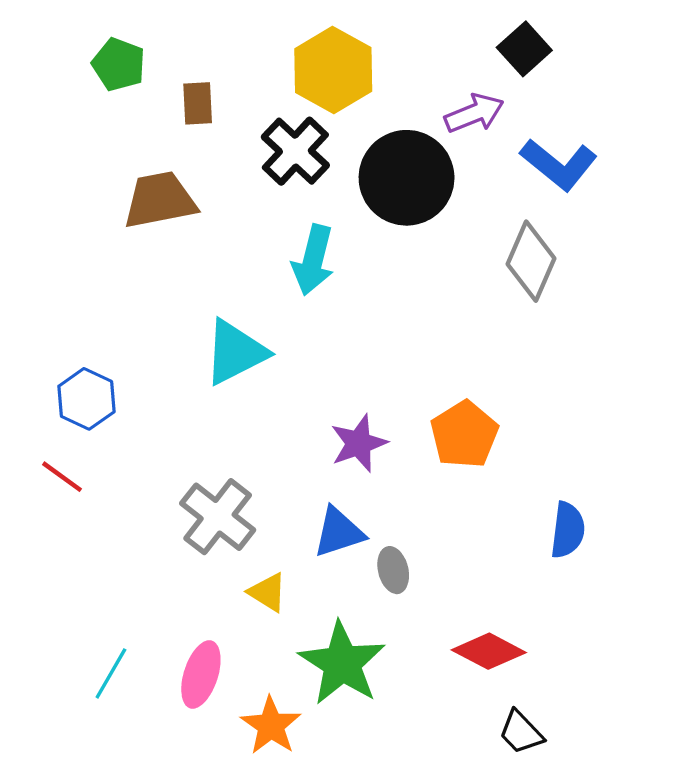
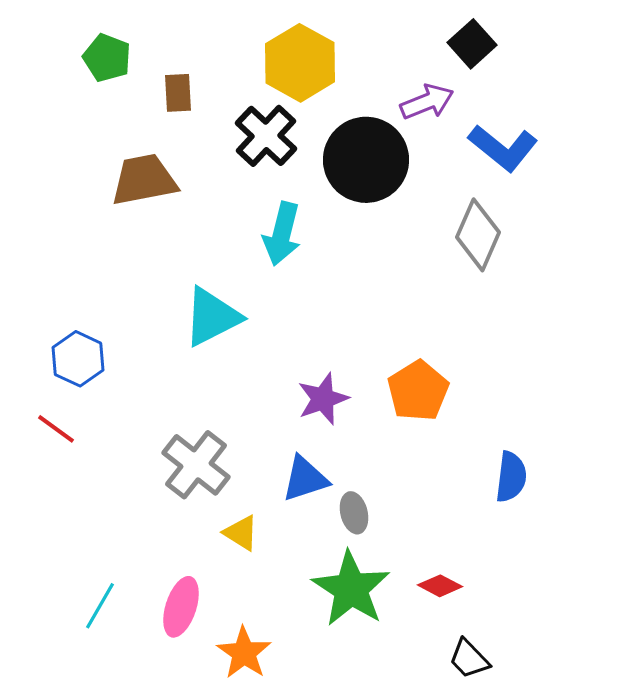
red diamond: (489, 651) -> (440, 586), size x0.7
green star: (342, 663) -> (351, 589), moved

